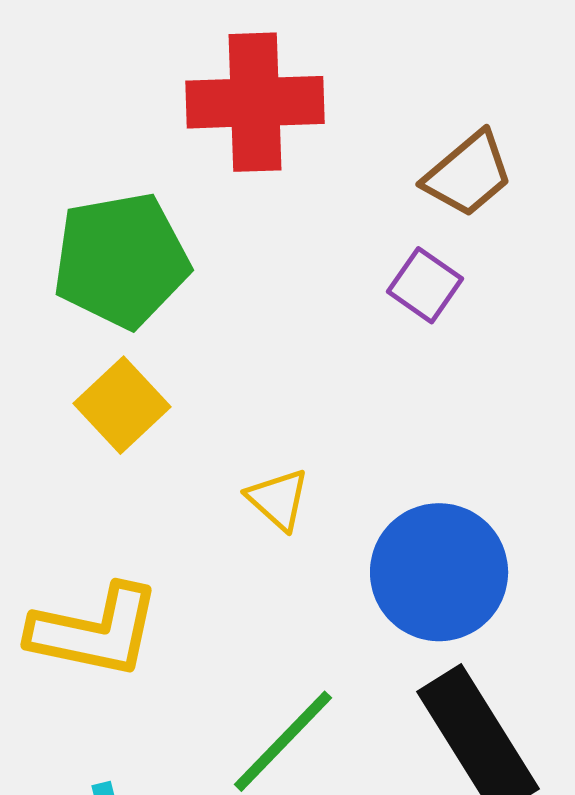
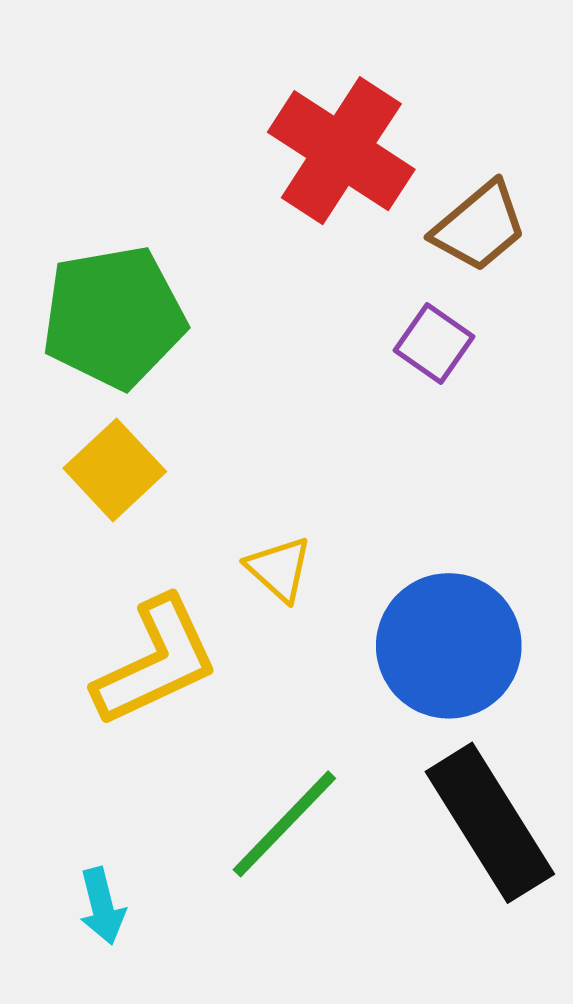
red cross: (255, 102) -> (341, 151), moved, turned 35
yellow L-shape: (95, 631) -> (156, 662), moved, turned -37

